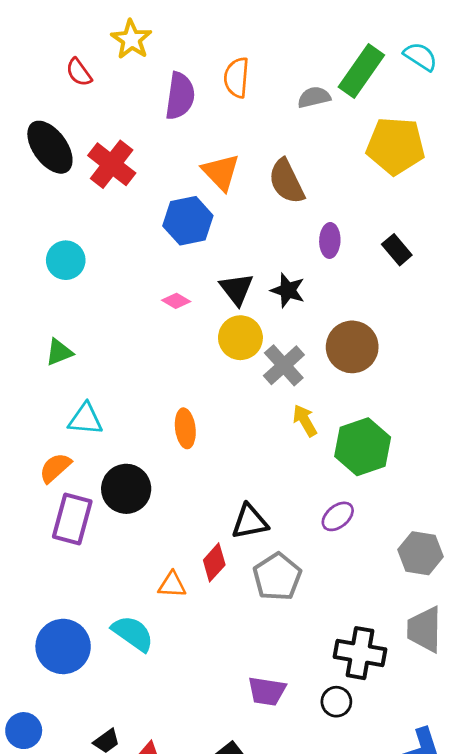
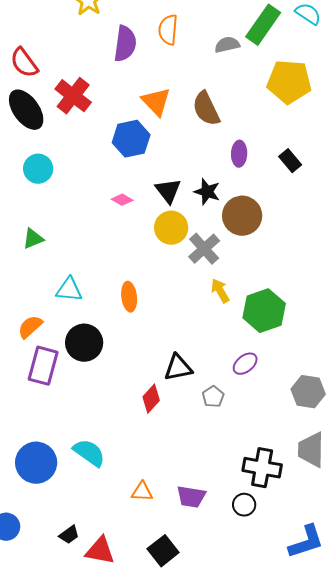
red semicircle: (79, 72) -> (24, 63), moved, size x1.4
black ellipse: (50, 147) -> (26, 110), moved
brown circle: (352, 347) -> (242, 216), moved
cyan triangle: (85, 419) -> (69, 290), moved
gray pentagon: (277, 577) -> (213, 397), moved, size x0.6
orange triangle: (172, 585) -> (142, 492), moved

